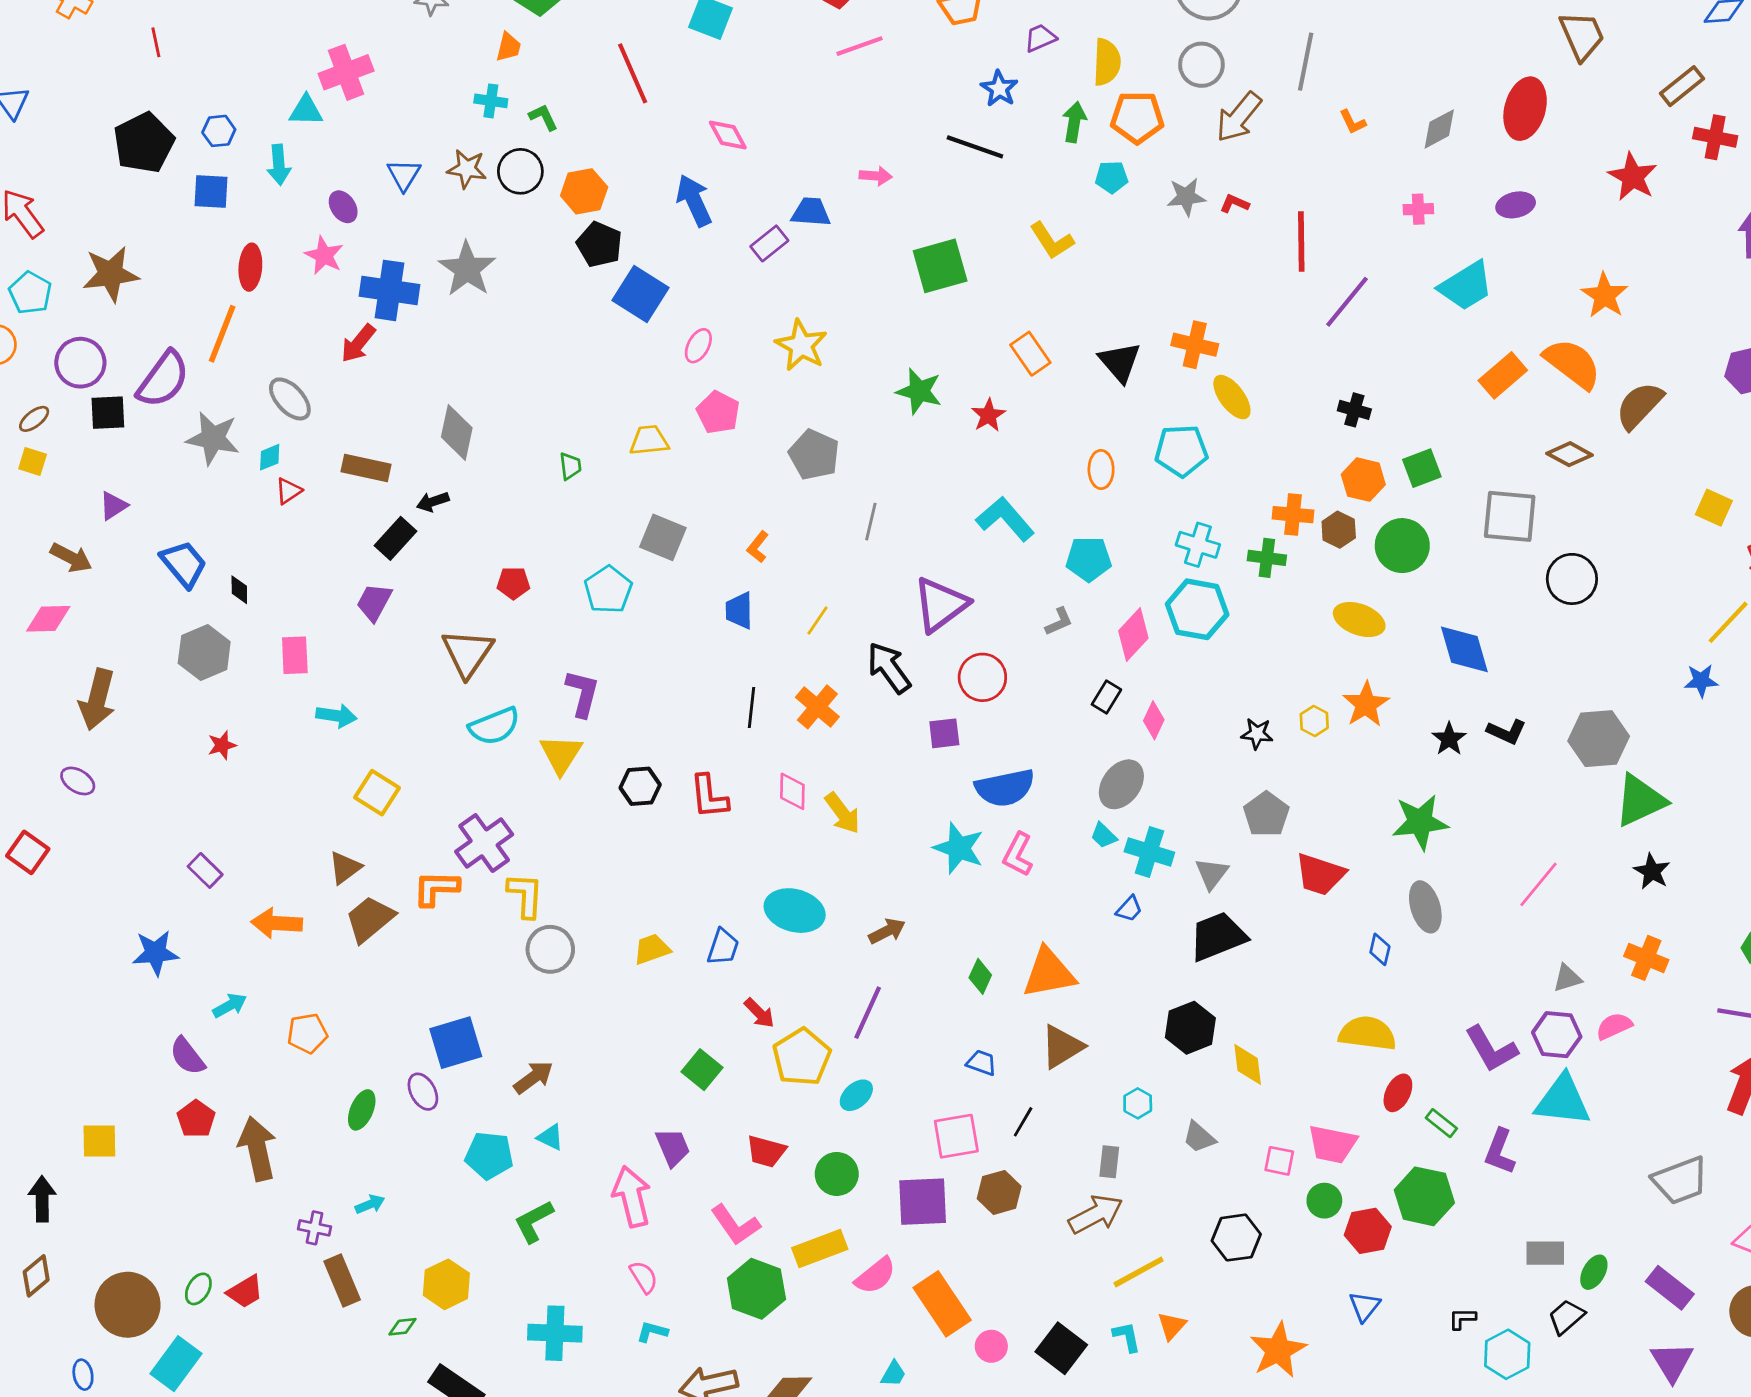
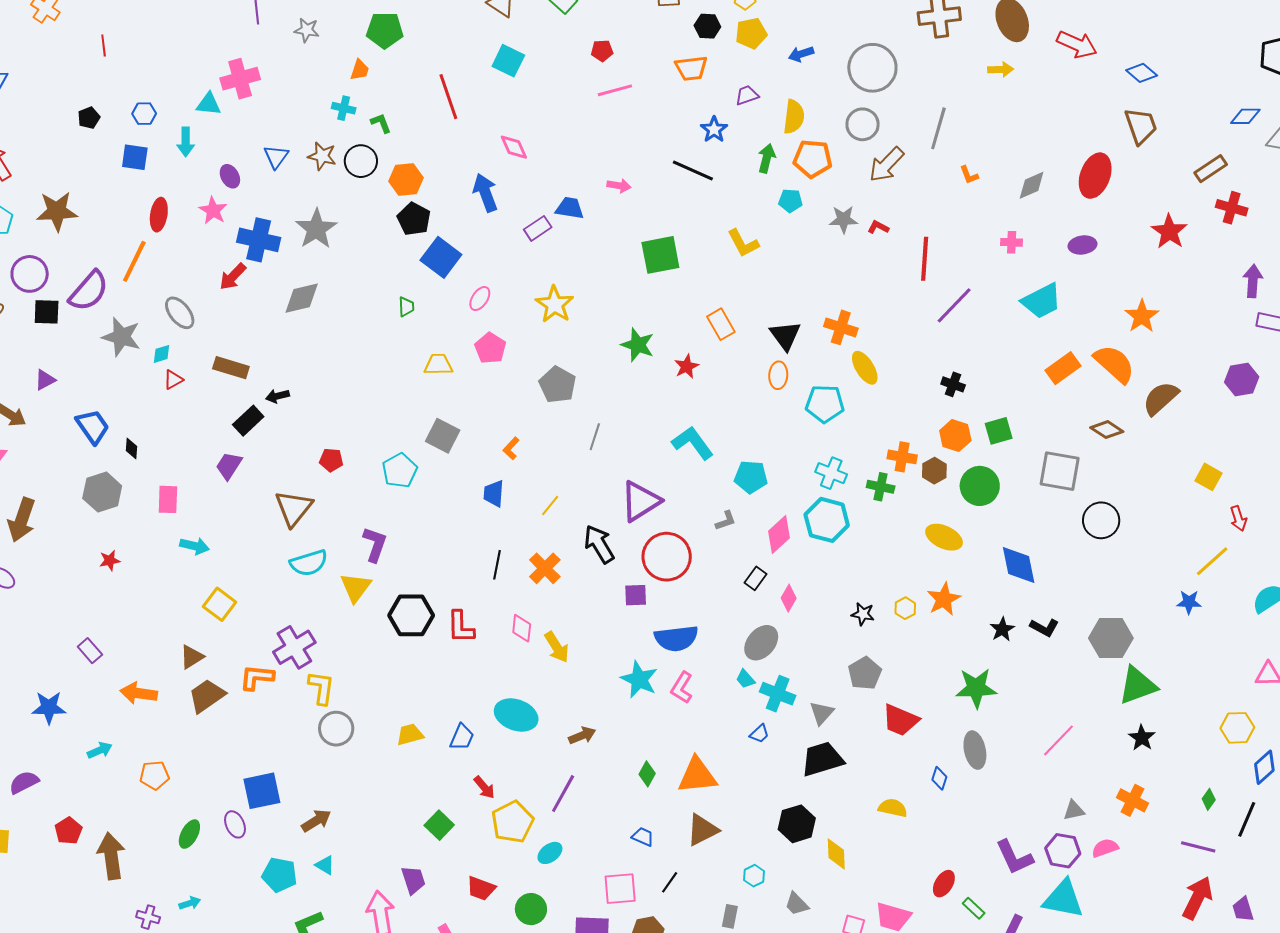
black pentagon: (144, 143) -> (89, 118), size x0.5
gray diamond: (457, 432) -> (302, 298), moved, turned 60
green trapezoid: (570, 466) -> (406, 307), moved
orange ellipse: (1101, 470) -> (778, 375), moved
red circle: (982, 677) -> (667, 557), size x1.4
black hexagon: (640, 786) -> (411, 615), size x1.5
yellow semicircle: (1367, 1033) -> (893, 808), moved, size x0.7
purple semicircle: (187, 1056) -> (24, 782), moved, turned 96

